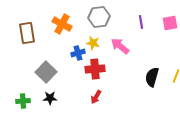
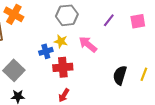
purple line: (141, 22) -> (109, 20), turned 48
orange cross: (62, 24) -> (14, 14), moved

